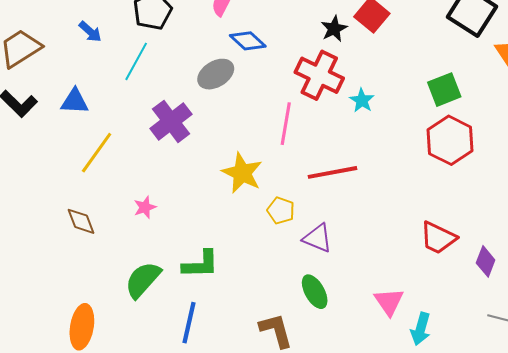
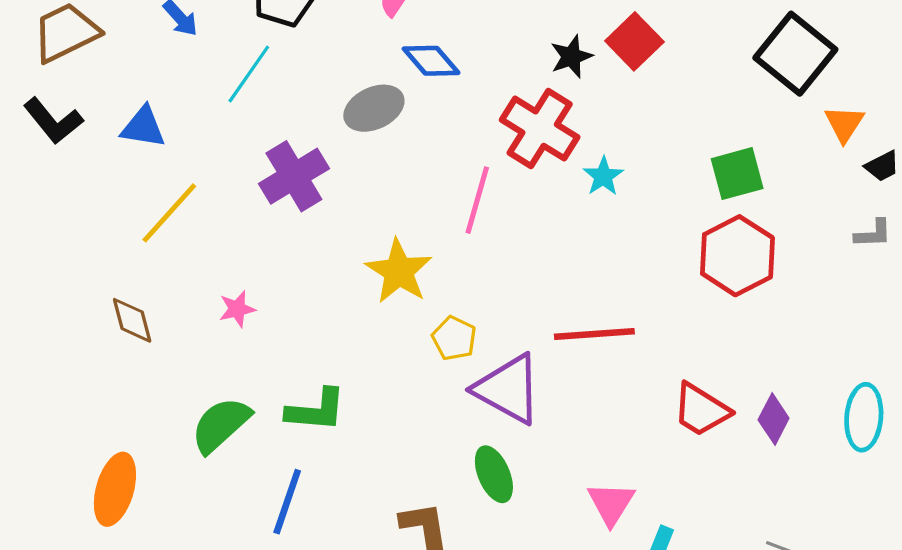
red line: (332, 172) -> (594, 334), moved
purple triangle: (318, 238) -> (508, 389), size x1.5
purple diamond: (486, 261) -> (774, 419), moved

